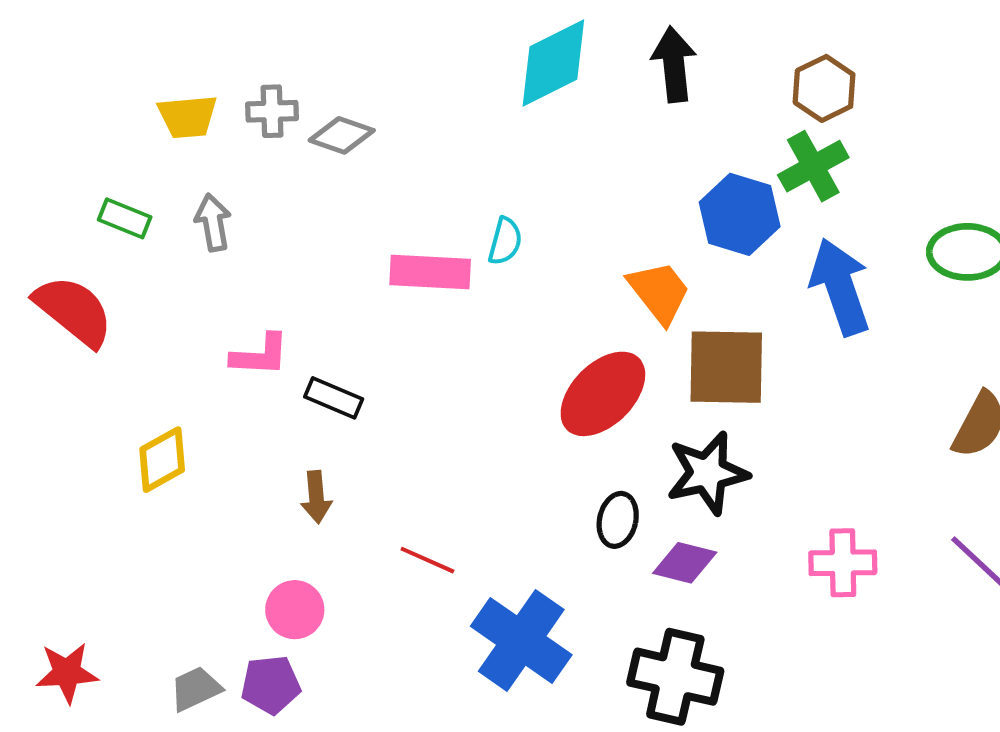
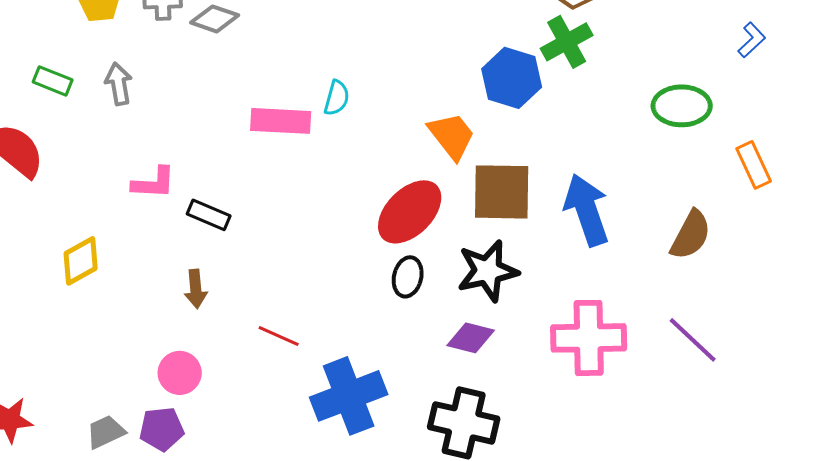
blue arrow: (840, 287) -> (587, 210), moved
black ellipse: (618, 520) -> (408, 277), moved
pink cross: (843, 563) -> (589, 338), size x1.5
blue cross: (521, 640) -> (349, 396), turned 34

